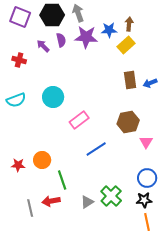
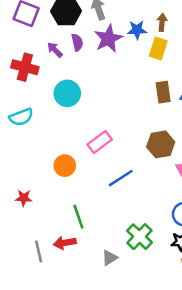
purple star: (86, 37) -> (108, 39), turned -30
yellow rectangle: (126, 45) -> (158, 49), turned -30
red cross: (19, 60) -> (25, 67), size x1.5
cyan circle: (53, 97) -> (67, 93), moved
orange circle: (42, 160) -> (65, 166), moved
gray triangle: (87, 202) -> (110, 258), moved

